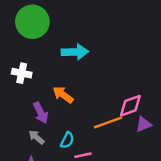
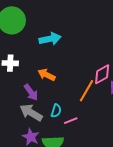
orange line: (108, 123) -> (86, 91), turned -30
gray arrow: (37, 137) -> (31, 113), size x1.6

